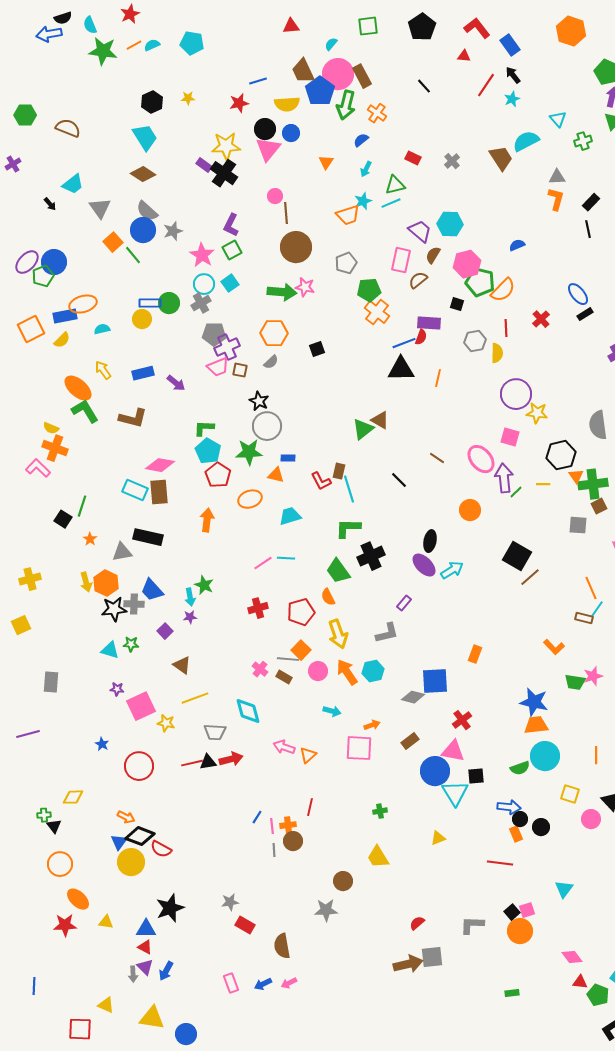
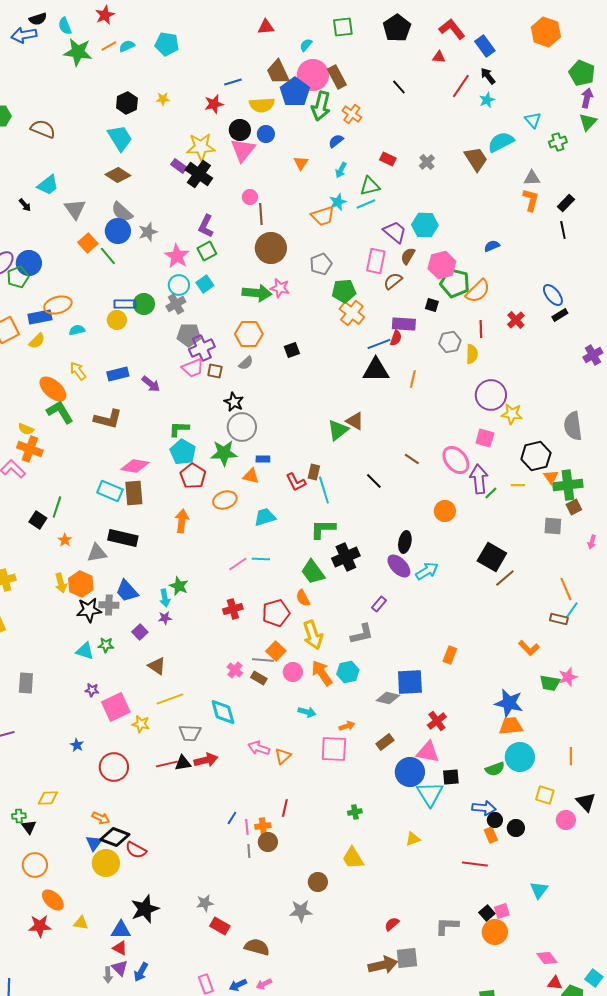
brown semicircle: (282, 946) -> (257, 947), turned 115

